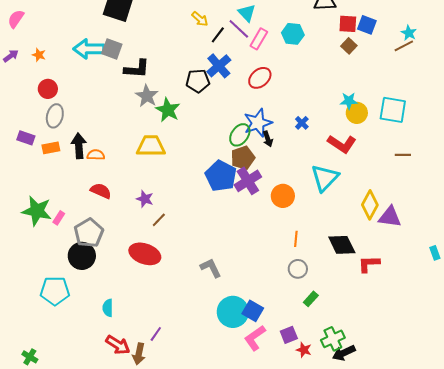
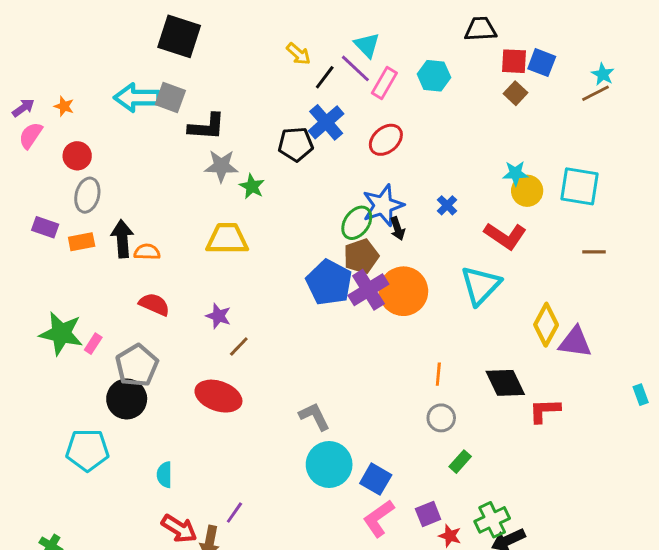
pink semicircle: (16, 19) -> (31, 135), moved
gray star: (147, 96) -> (221, 166), turned -30
green star: (168, 110) -> (252, 186), size x0.7
orange circle: (283, 196) -> (403, 291), moved, size x1.4
cyan circle: (233, 312) -> (329, 464), moved

